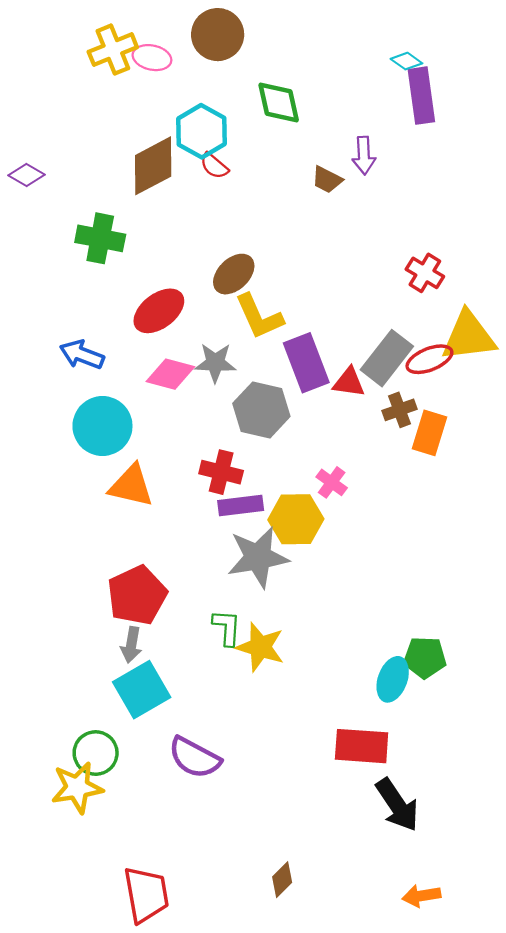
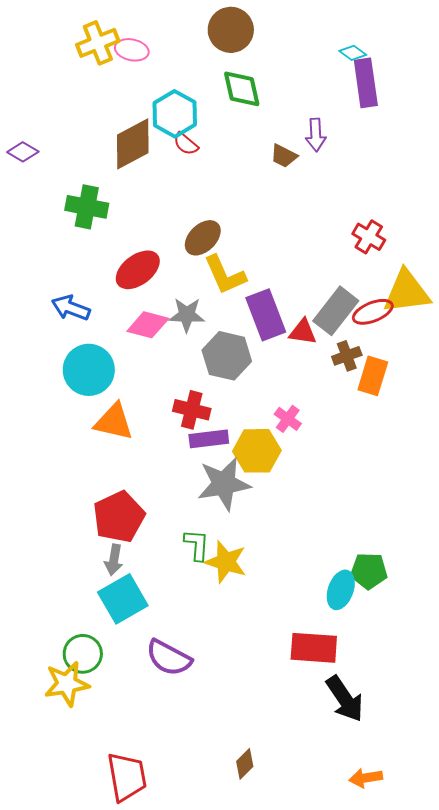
brown circle: (218, 35) -> (231, 30), moved

